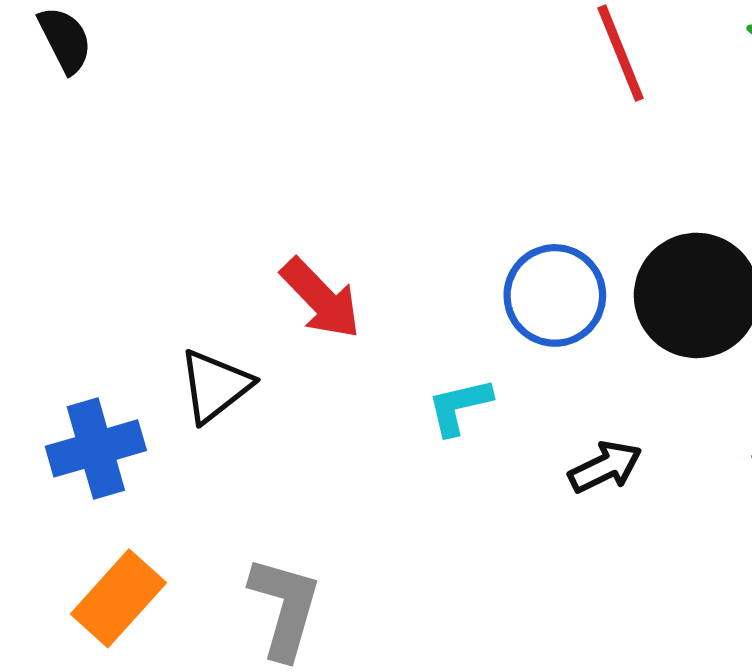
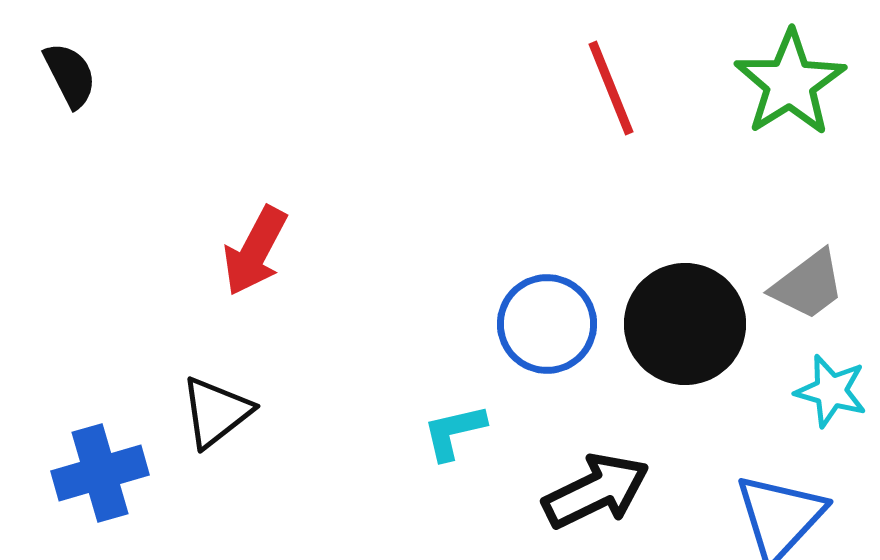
red arrow: (321, 299) -> (255, 251), moved, turned 72
black arrow: (605, 467) -> (596, 491), size x1.5

